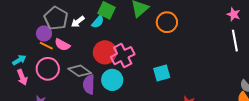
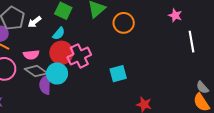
pink star: (234, 14) -> (175, 15), moved
cyan semicircle: (98, 22) -> (59, 34), moved
pink semicircle: (62, 45) -> (31, 55), moved, turned -35
cyan circle: (112, 80) -> (57, 73), moved

